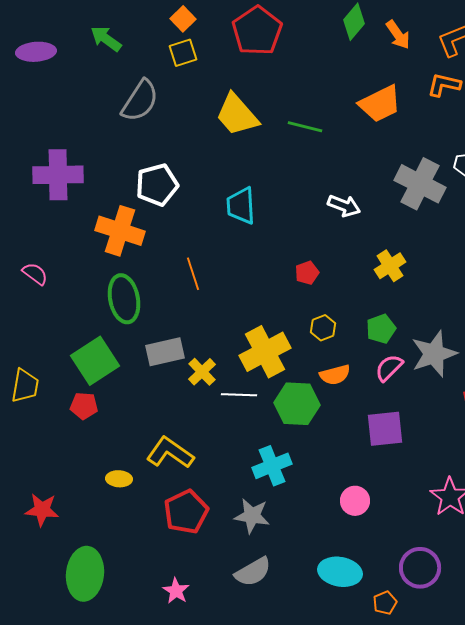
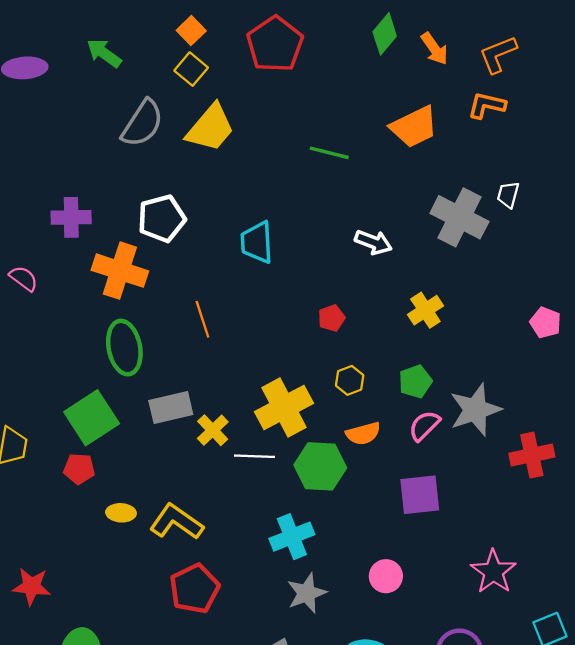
yellow square: (183, 53) -> (191, 69), turned -32
yellow trapezoid: (237, 115) -> (210, 128), moved, turned -99
purple cross: (58, 175) -> (71, 217), moved, size x0.7
pink semicircle: (35, 274) -> (24, 278), moved
yellow ellipse: (119, 479) -> (121, 513), moved
gray star: (252, 516) -> (307, 593), moved, turned -30

